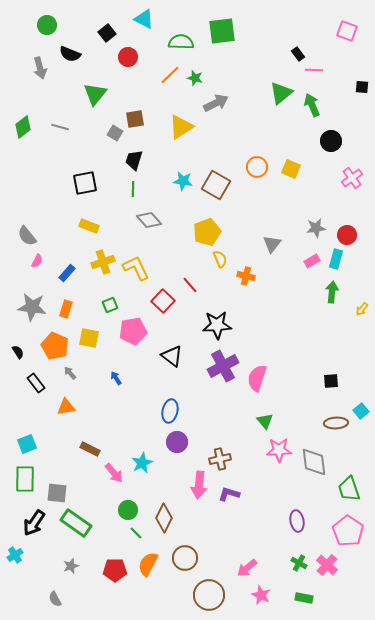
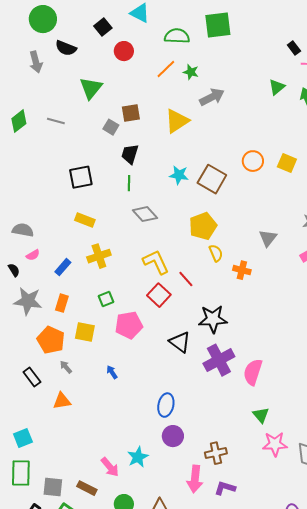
green circle: (47, 25) -> (43, 19), size x1.4
green triangle: (281, 93) -> (277, 87), size x0.7
gray semicircle: (27, 236) -> (23, 230), turned 140
pink semicircle: (37, 261) -> (33, 255), turned 32
yellow L-shape: (136, 268) -> (156, 262), moved
black semicircle: (18, 352) -> (14, 270), moved
black triangle: (172, 356) -> (180, 342), moved
brown rectangle: (90, 449) -> (87, 488), moved

